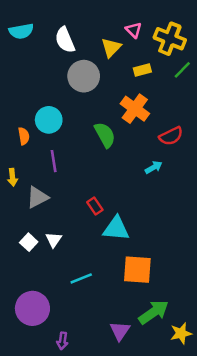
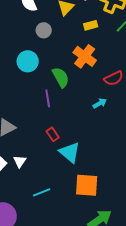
gray circle: (84, 76) -> (44, 30), size x0.6
cyan circle: (49, 120) -> (28, 61), moved
purple line: (54, 161) -> (48, 98), moved
cyan triangle: (116, 228) -> (70, 152), turned 35

